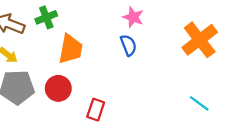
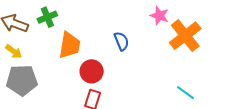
pink star: (133, 17) -> (159, 16), moved
red circle: (58, 88) -> (92, 71), moved

